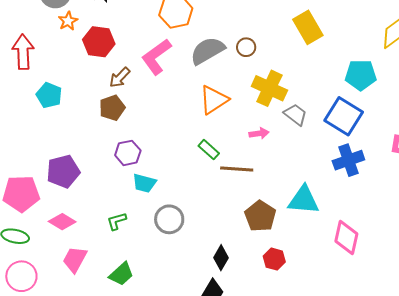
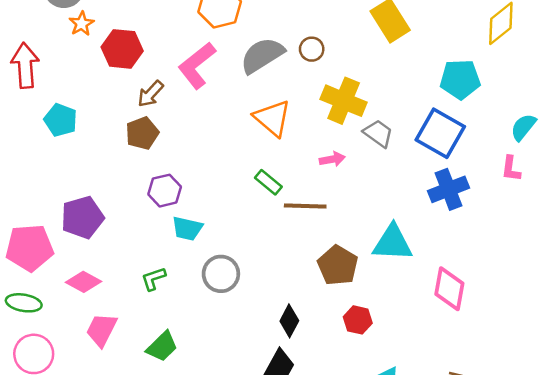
orange triangle: (214, 100) -> (272, 118), turned -44

